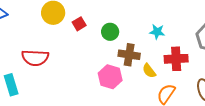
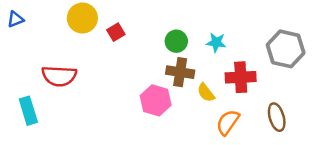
green circle: (110, 32) -> (176, 41), moved

